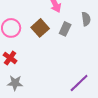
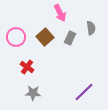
red cross: (10, 58) -> (27, 67), moved
gray star: (15, 83) -> (33, 93), moved

